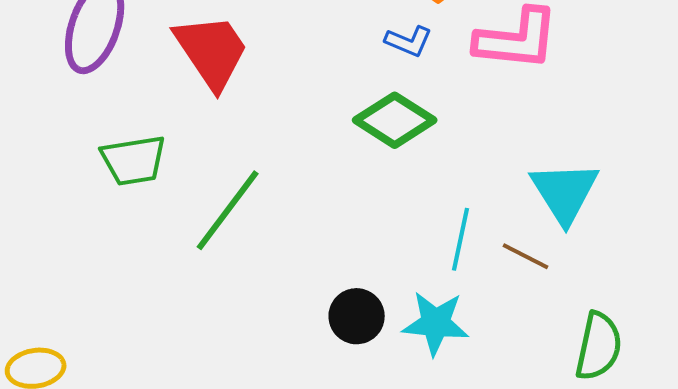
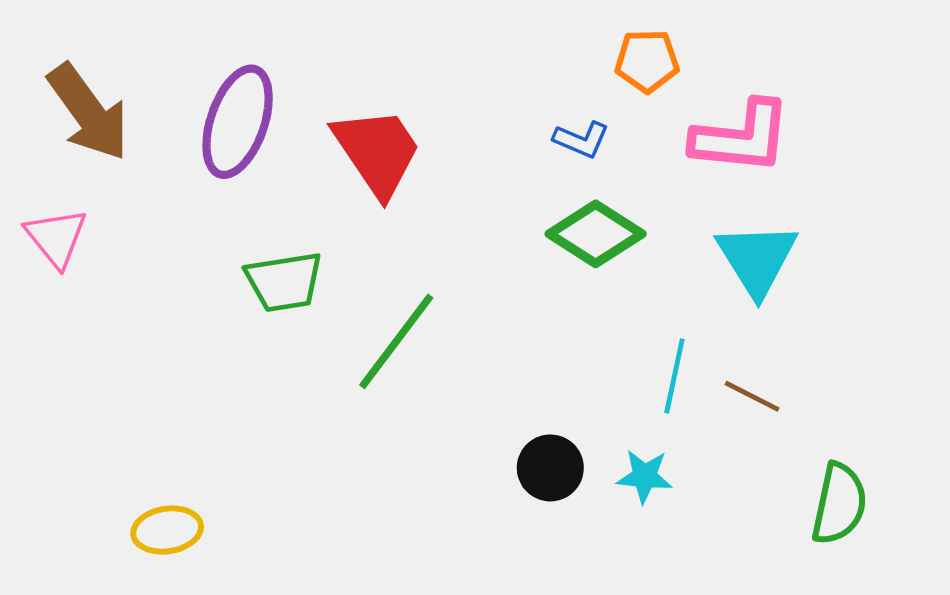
blue L-shape: (409, 41) -> (581, 140), moved
cyan triangle: (565, 192) -> (757, 259), moved
cyan star: (436, 323) -> (645, 476), size x0.7

